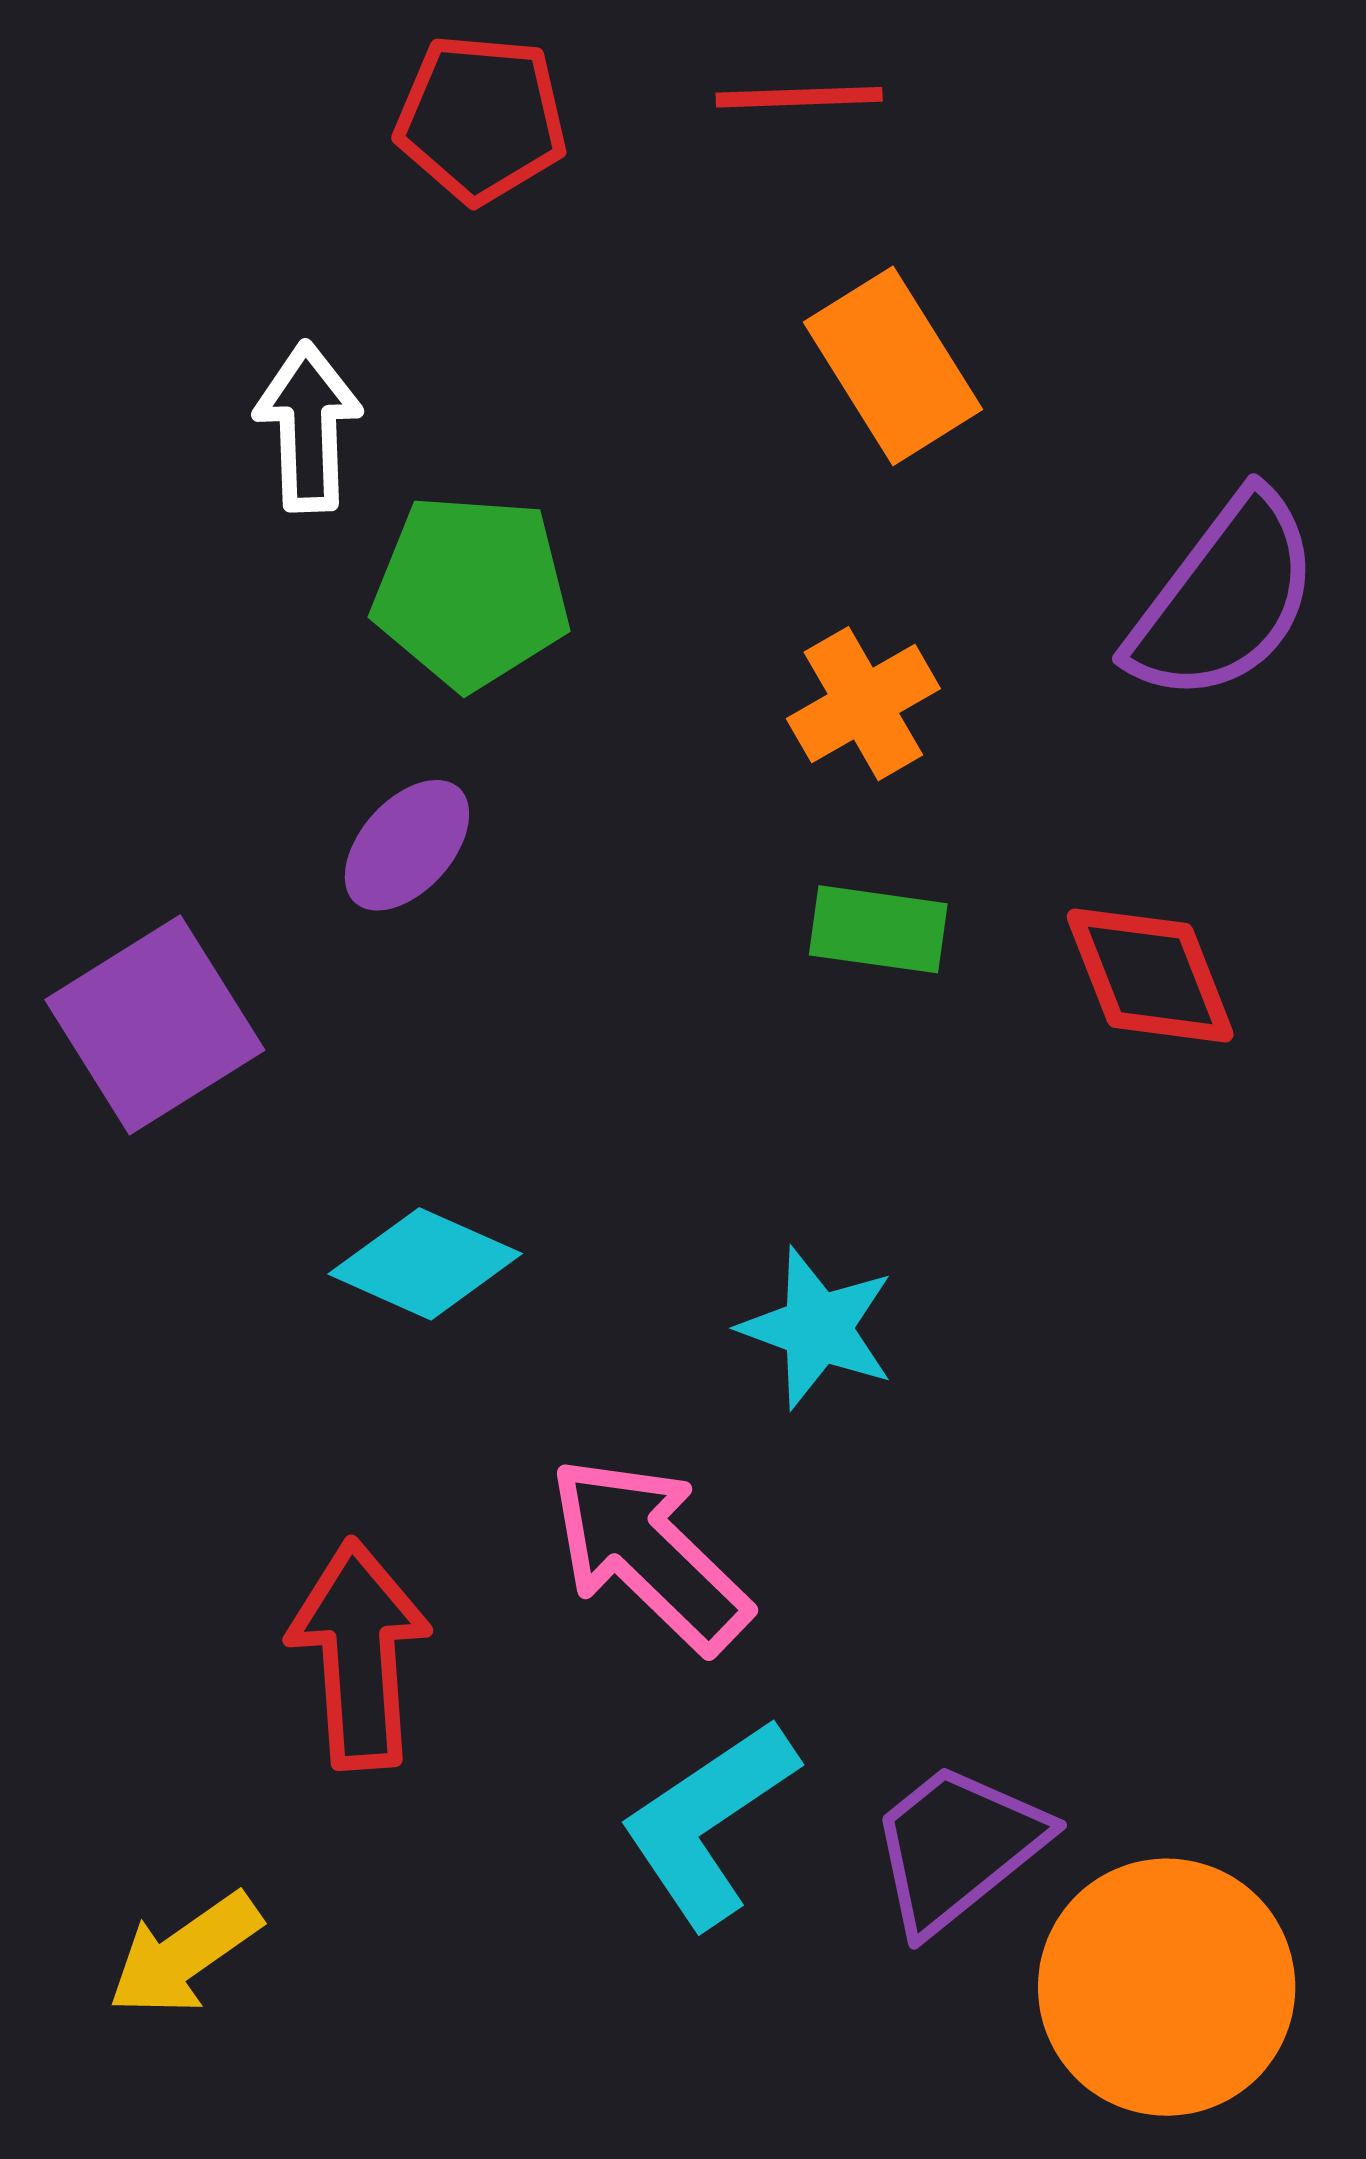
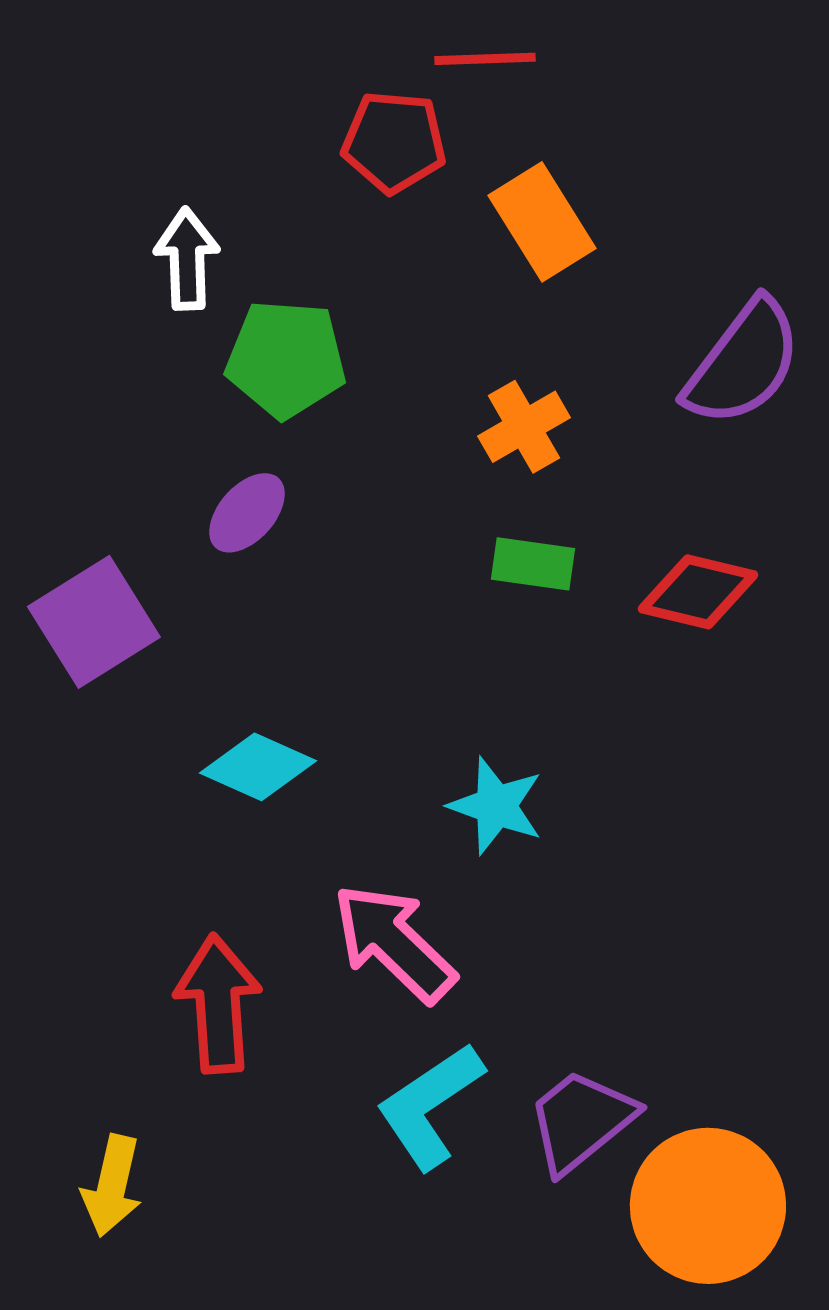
red pentagon: (481, 119) -> (394, 142), moved
red diamond: (1150, 975) -> (698, 592), turned -55
yellow arrow: (185, 1954) -> (112, 1186), turned -42

